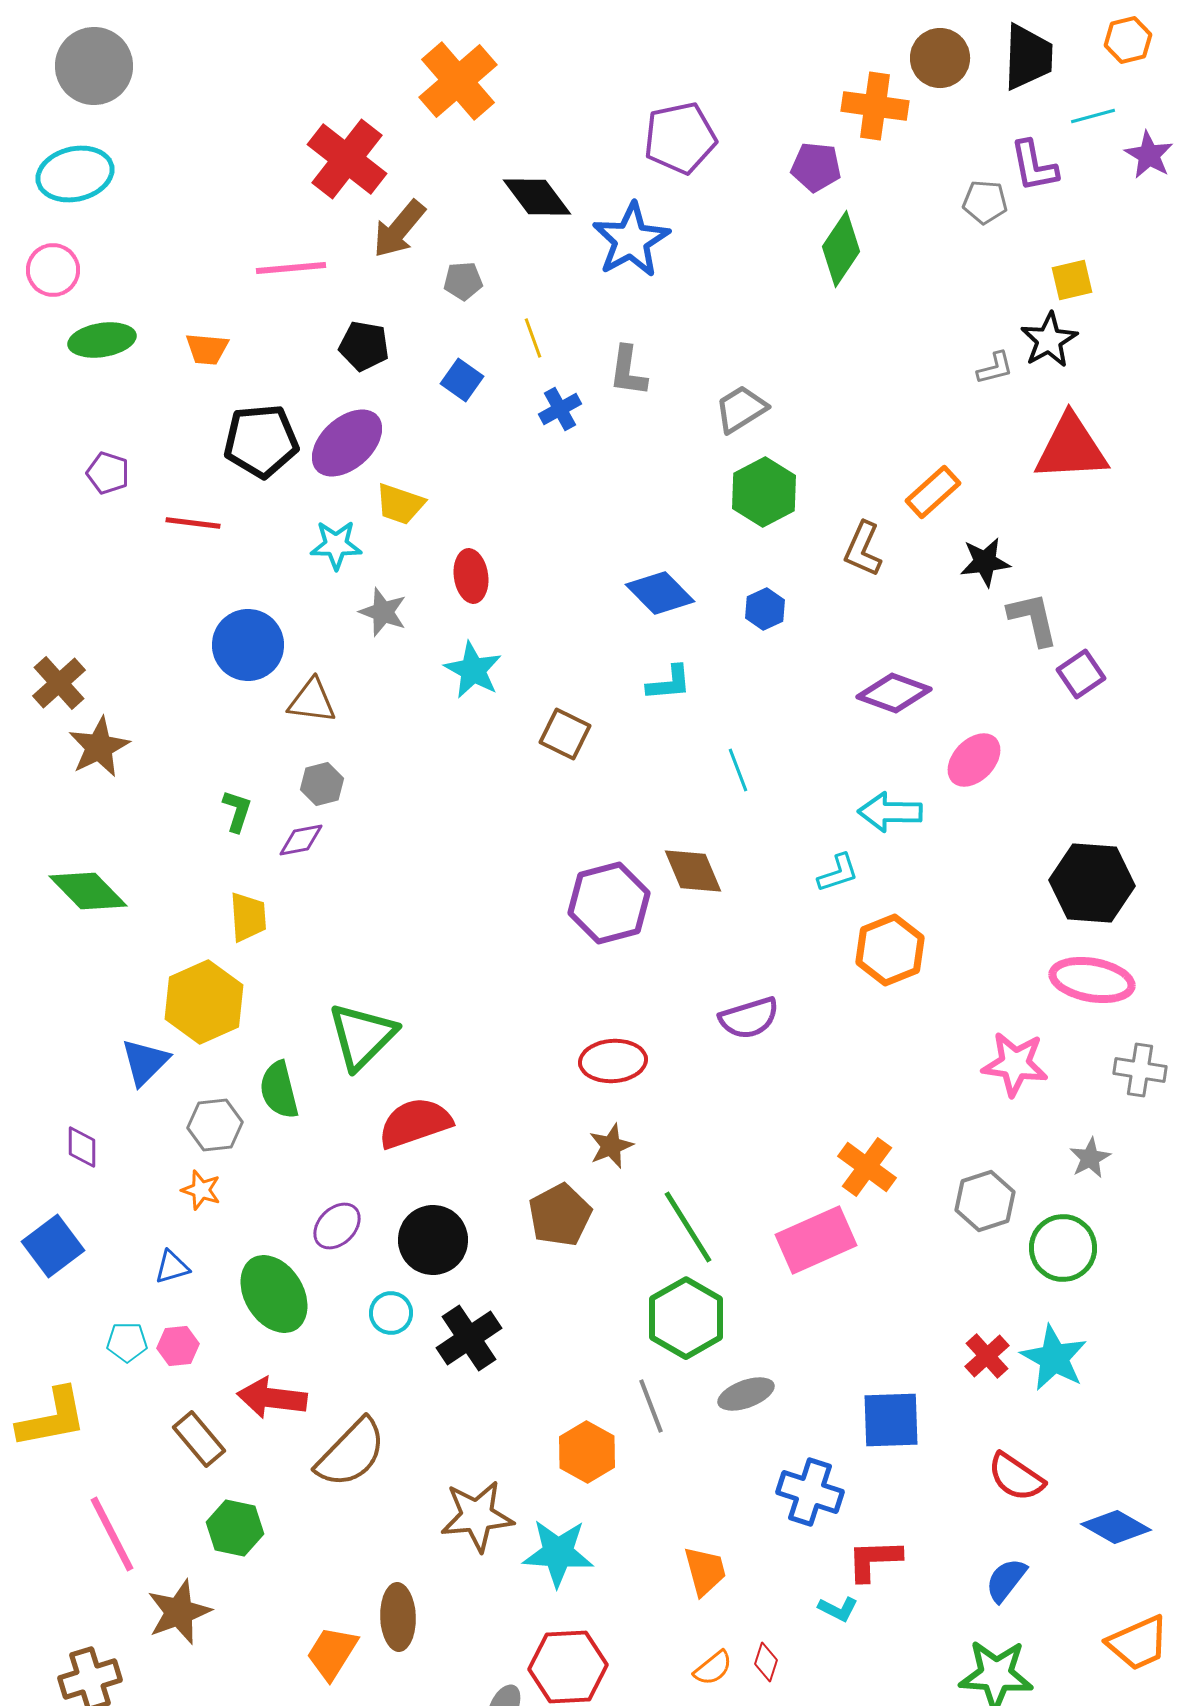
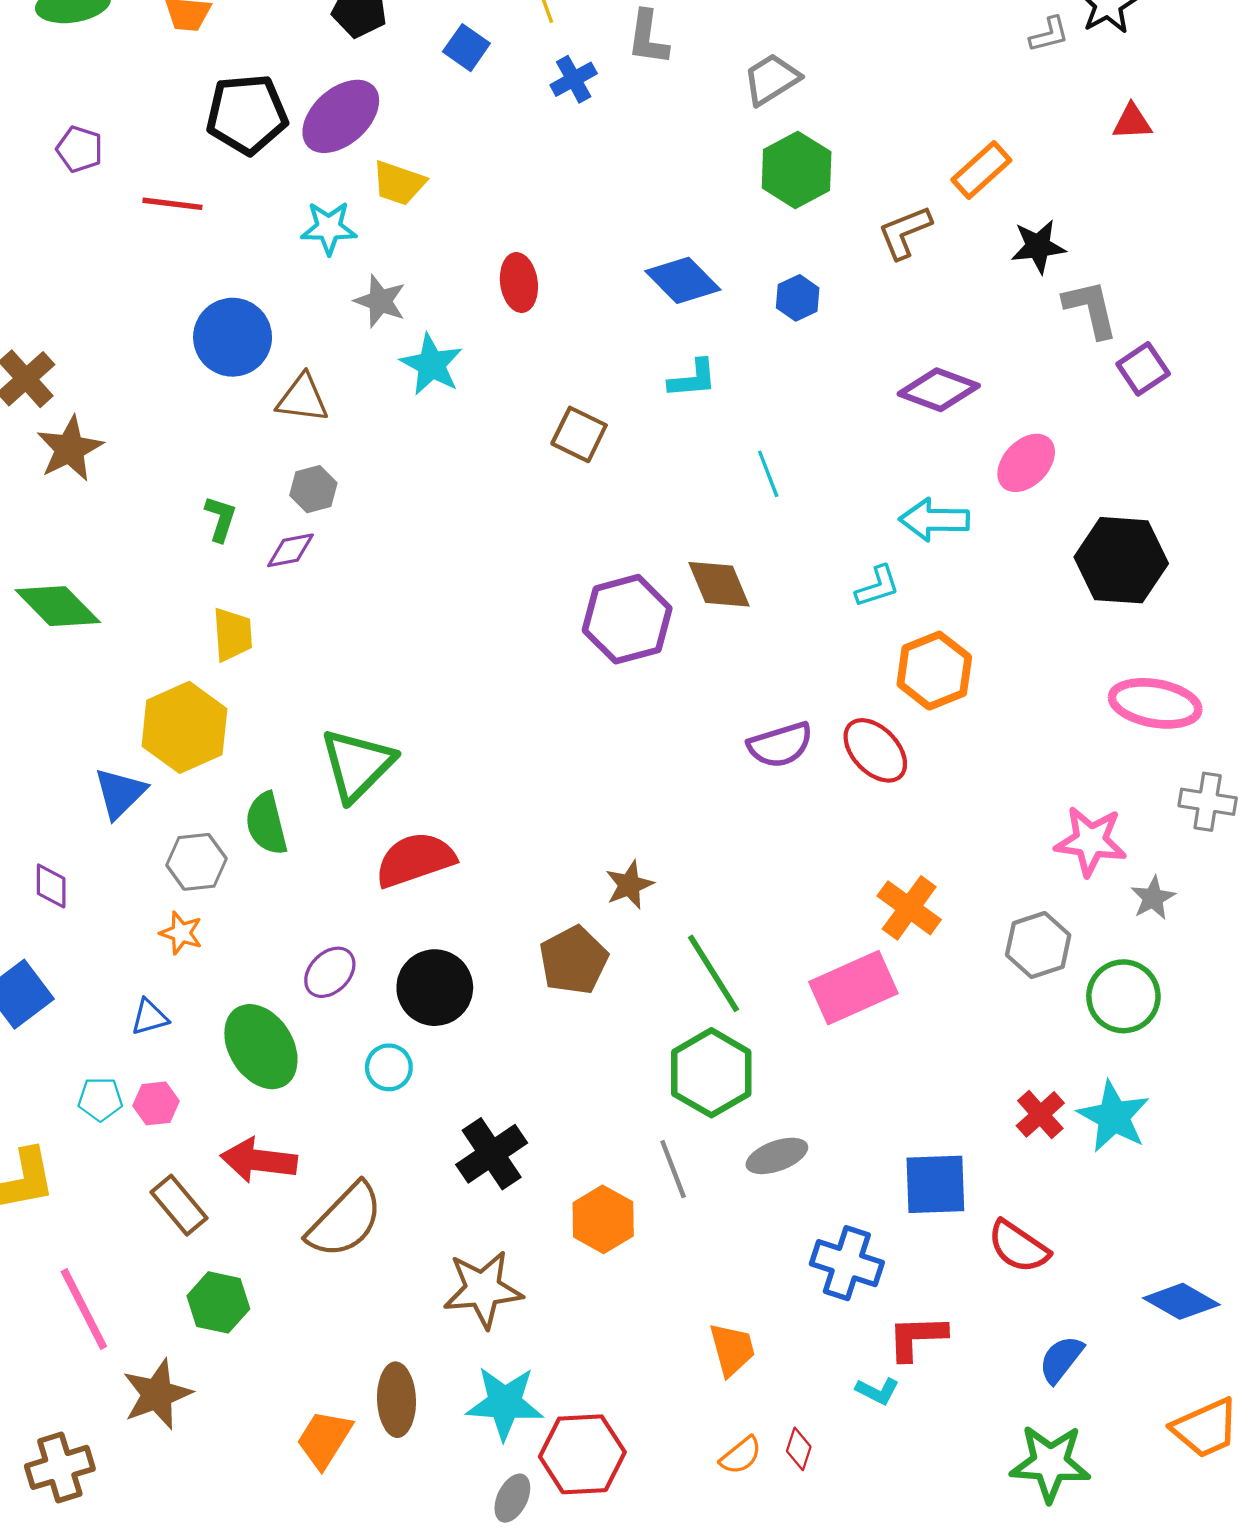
red triangle: (1071, 448) -> (1132, 122), size x0.5
brown L-shape: (863, 549) -> (905, 232), turned 44
red ellipse: (471, 576) -> (519, 283), moved
cyan star: (473, 670) -> (431, 365), moved
black hexagon: (1092, 883) -> (1121, 560), moved
red ellipse: (613, 1061) -> (875, 750), moved, turned 50
pink star: (1015, 1064) -> (1091, 841), moved
black cross: (469, 1338) -> (492, 1154), moved
red semicircle: (1016, 1477) -> (1018, 1247), moved
cyan star: (558, 1553) -> (505, 1403), moved

